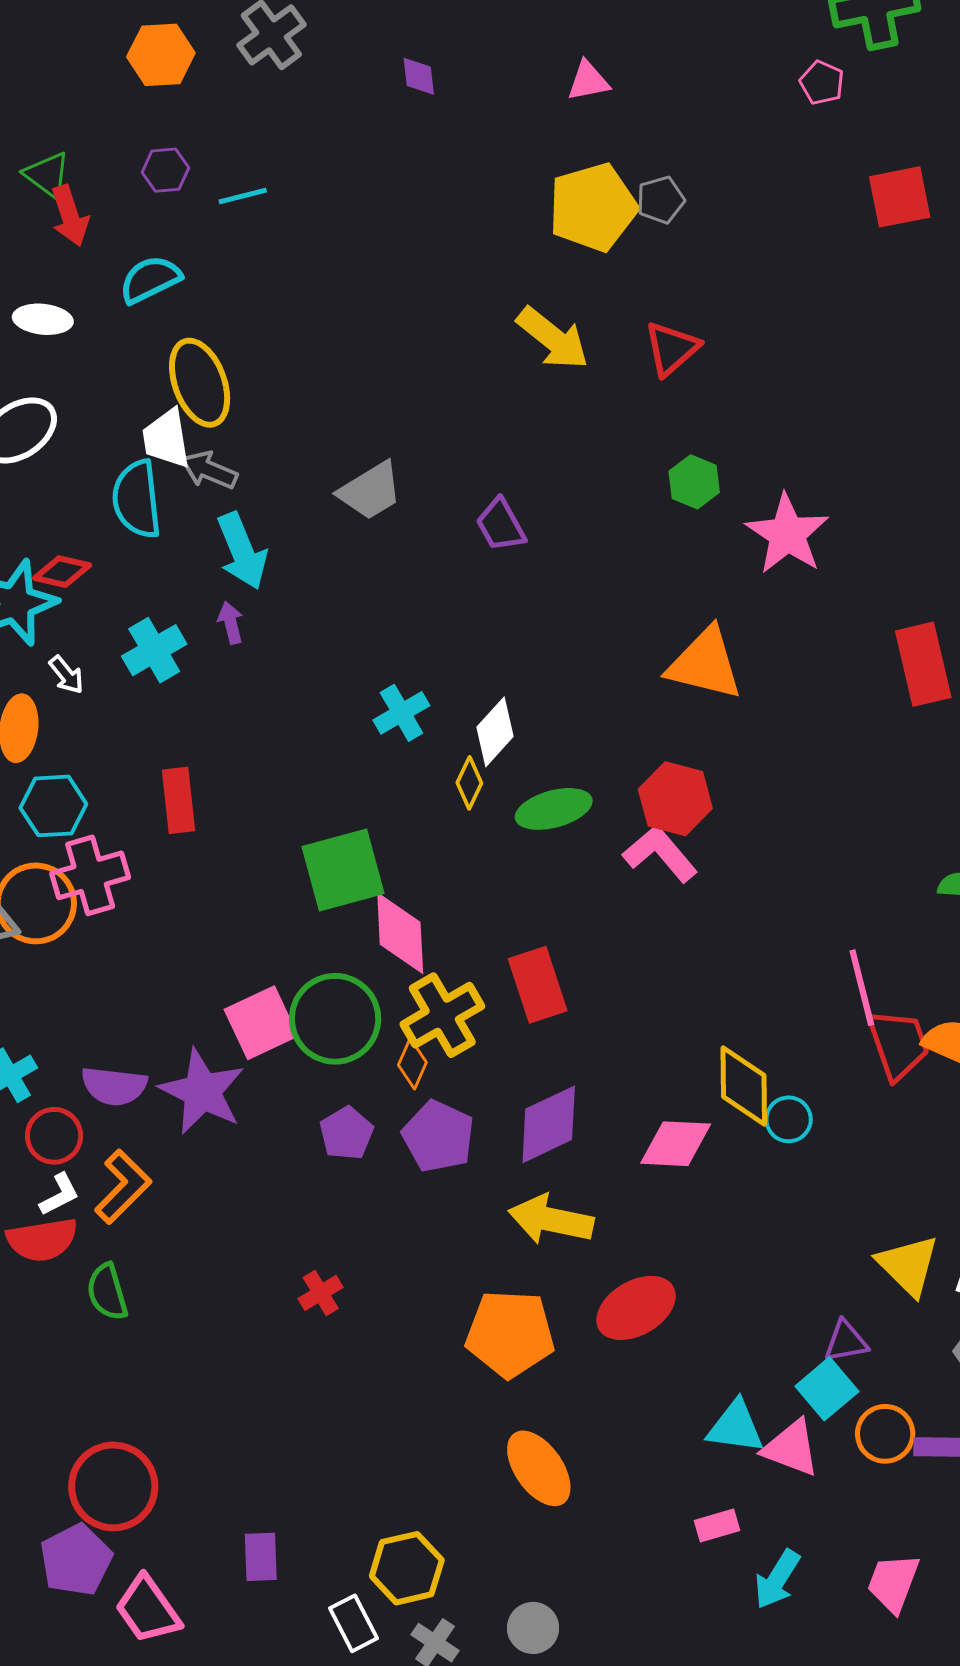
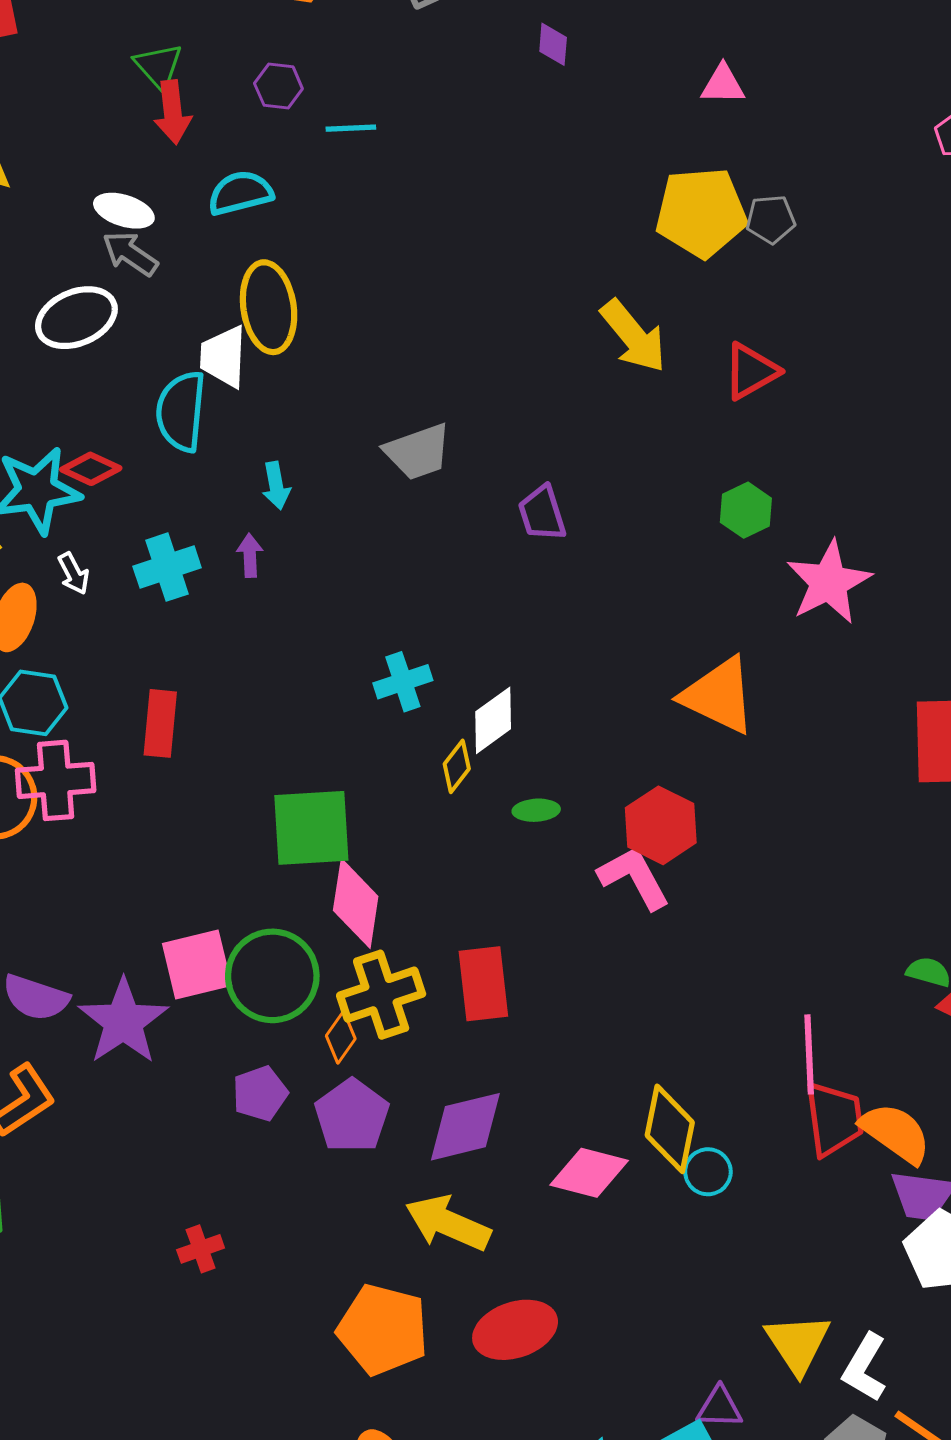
gray arrow: (209, 470) -> (130, 254), moved
cyan arrow: (242, 551) -> (276, 486), size x0.6
green ellipse: (554, 809) -> (536, 810), size x0.6

